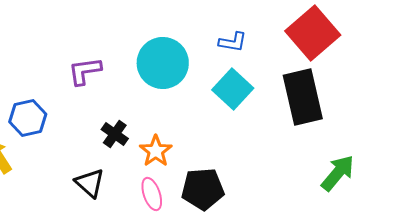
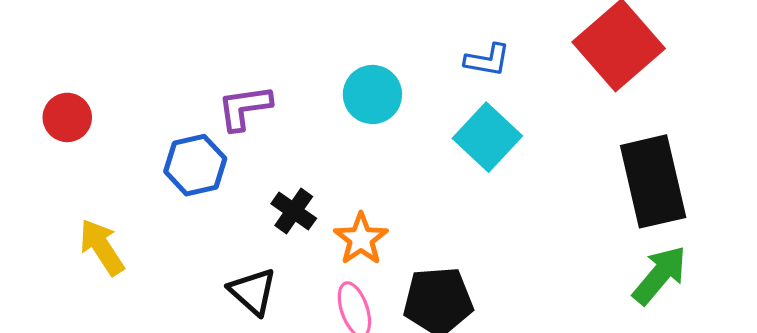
cyan circle: (163, 63) -> (372, 94), size x0.7
black rectangle: (303, 97) -> (653, 181), moved
blue hexagon: (28, 118) -> (195, 165), moved

